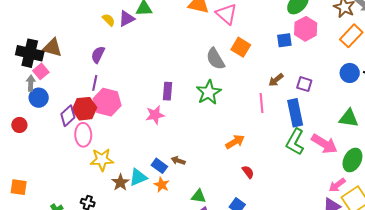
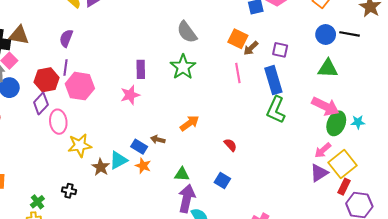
orange square: (241, 47) -> (238, 39), moved
red hexagon: (84, 109) -> (47, 80), moved
green triangle: (349, 118) -> (328, 68), moved
orange arrow: (235, 142) -> (190, 123), moved
pink arrow: (324, 144) -> (325, 106), moved

